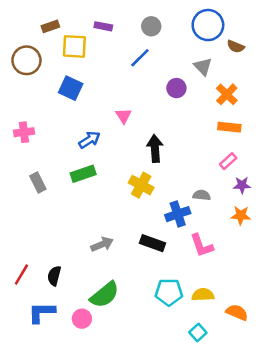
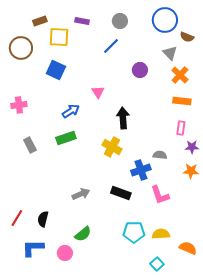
gray triangle: (203, 67) -> (170, 53), moved
pink rectangle: (228, 161) -> (181, 128), turned -40
green semicircle: (105, 295) -> (83, 234), size x0.7

